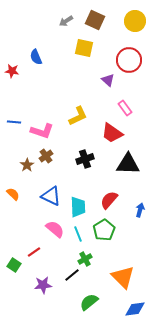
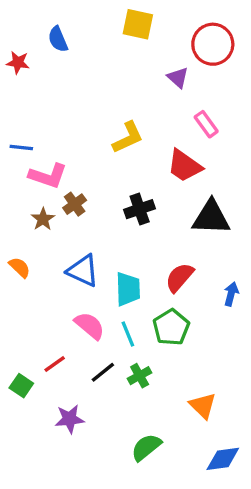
pink L-shape: (42, 131) -> (48, 176), moved
black line: (72, 275) -> (103, 372), moved
orange triangle: (123, 277) -> (203, 406), size x0.7

